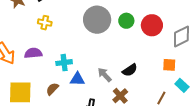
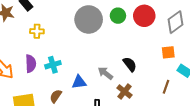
purple semicircle: (33, 53) -> (31, 64), turned 102
cyan cross: (64, 63) -> (53, 65), moved
black semicircle: (130, 70) -> (130, 64), turned -84

